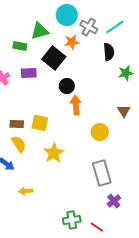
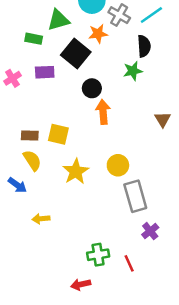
green star: (126, 73) -> (133, 71), moved
yellow circle: (100, 132) -> (118, 165), moved
red line: (97, 227) -> (129, 263), turned 32

